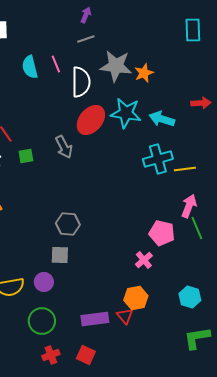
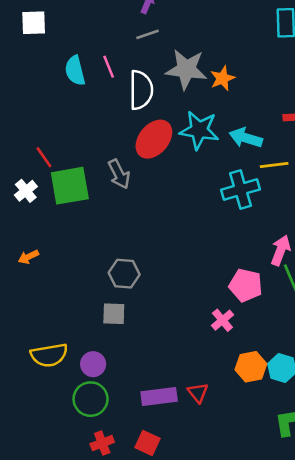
green square: (26, 156) -> (70, 186), size x2.0
yellow line: (185, 169) -> (274, 165), moved
purple circle: (44, 282) -> (93, 364), moved
orange hexagon: (136, 298) -> (251, 367), moved

